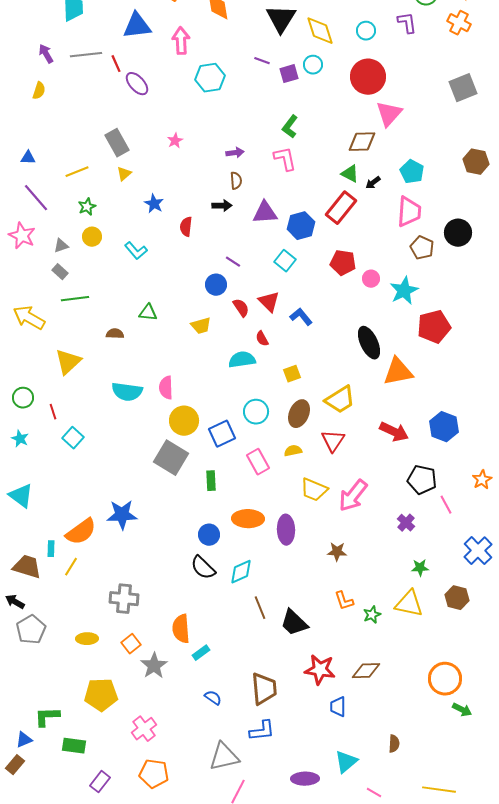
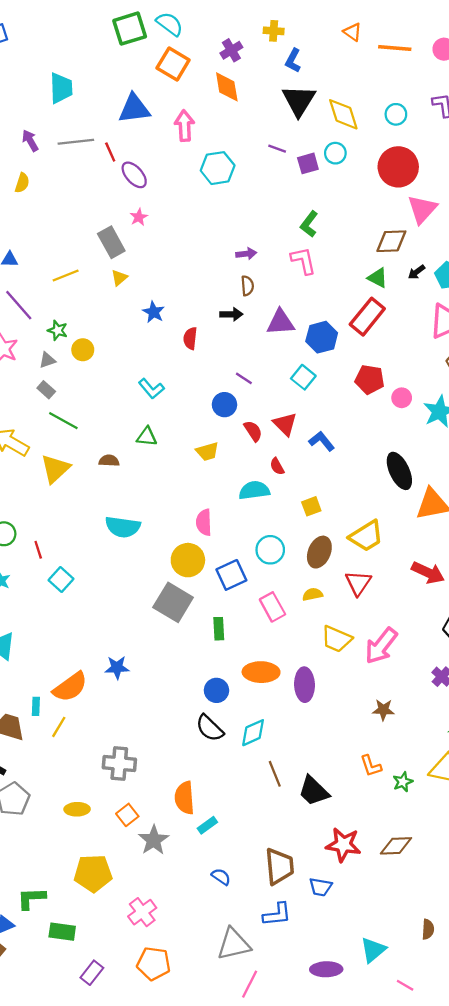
pink star: (175, 141) -> (139, 217), moved
black arrow: (373, 183) -> (417, 272), moved
green star: (87, 207) -> (58, 330), moved, turned -30
cyan L-shape: (136, 251) -> (151, 389), moved
green line: (75, 299) -> (63, 421), turned 36
yellow triangle: (68, 362) -> (55, 469), moved
pink semicircle: (166, 388) -> (204, 522), moved
blue star: (122, 515) -> (117, 668), size x0.7
brown star: (337, 552) -> (383, 710), moved
blue trapezoid: (338, 707) -> (321, 887), moved, turned -80

